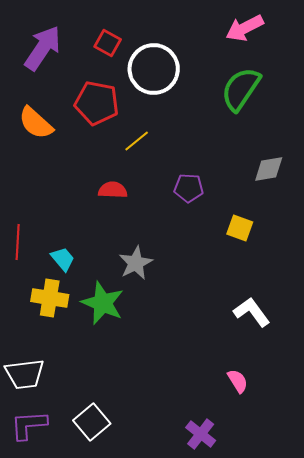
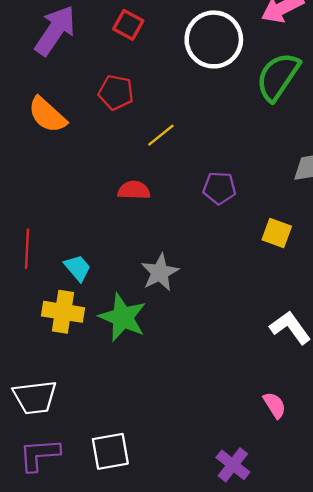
white circle: (154, 69) -> (214, 39), moved
red pentagon: (97, 103) -> (116, 92), size x0.7
white square: (92, 422) -> (110, 451), turned 30

